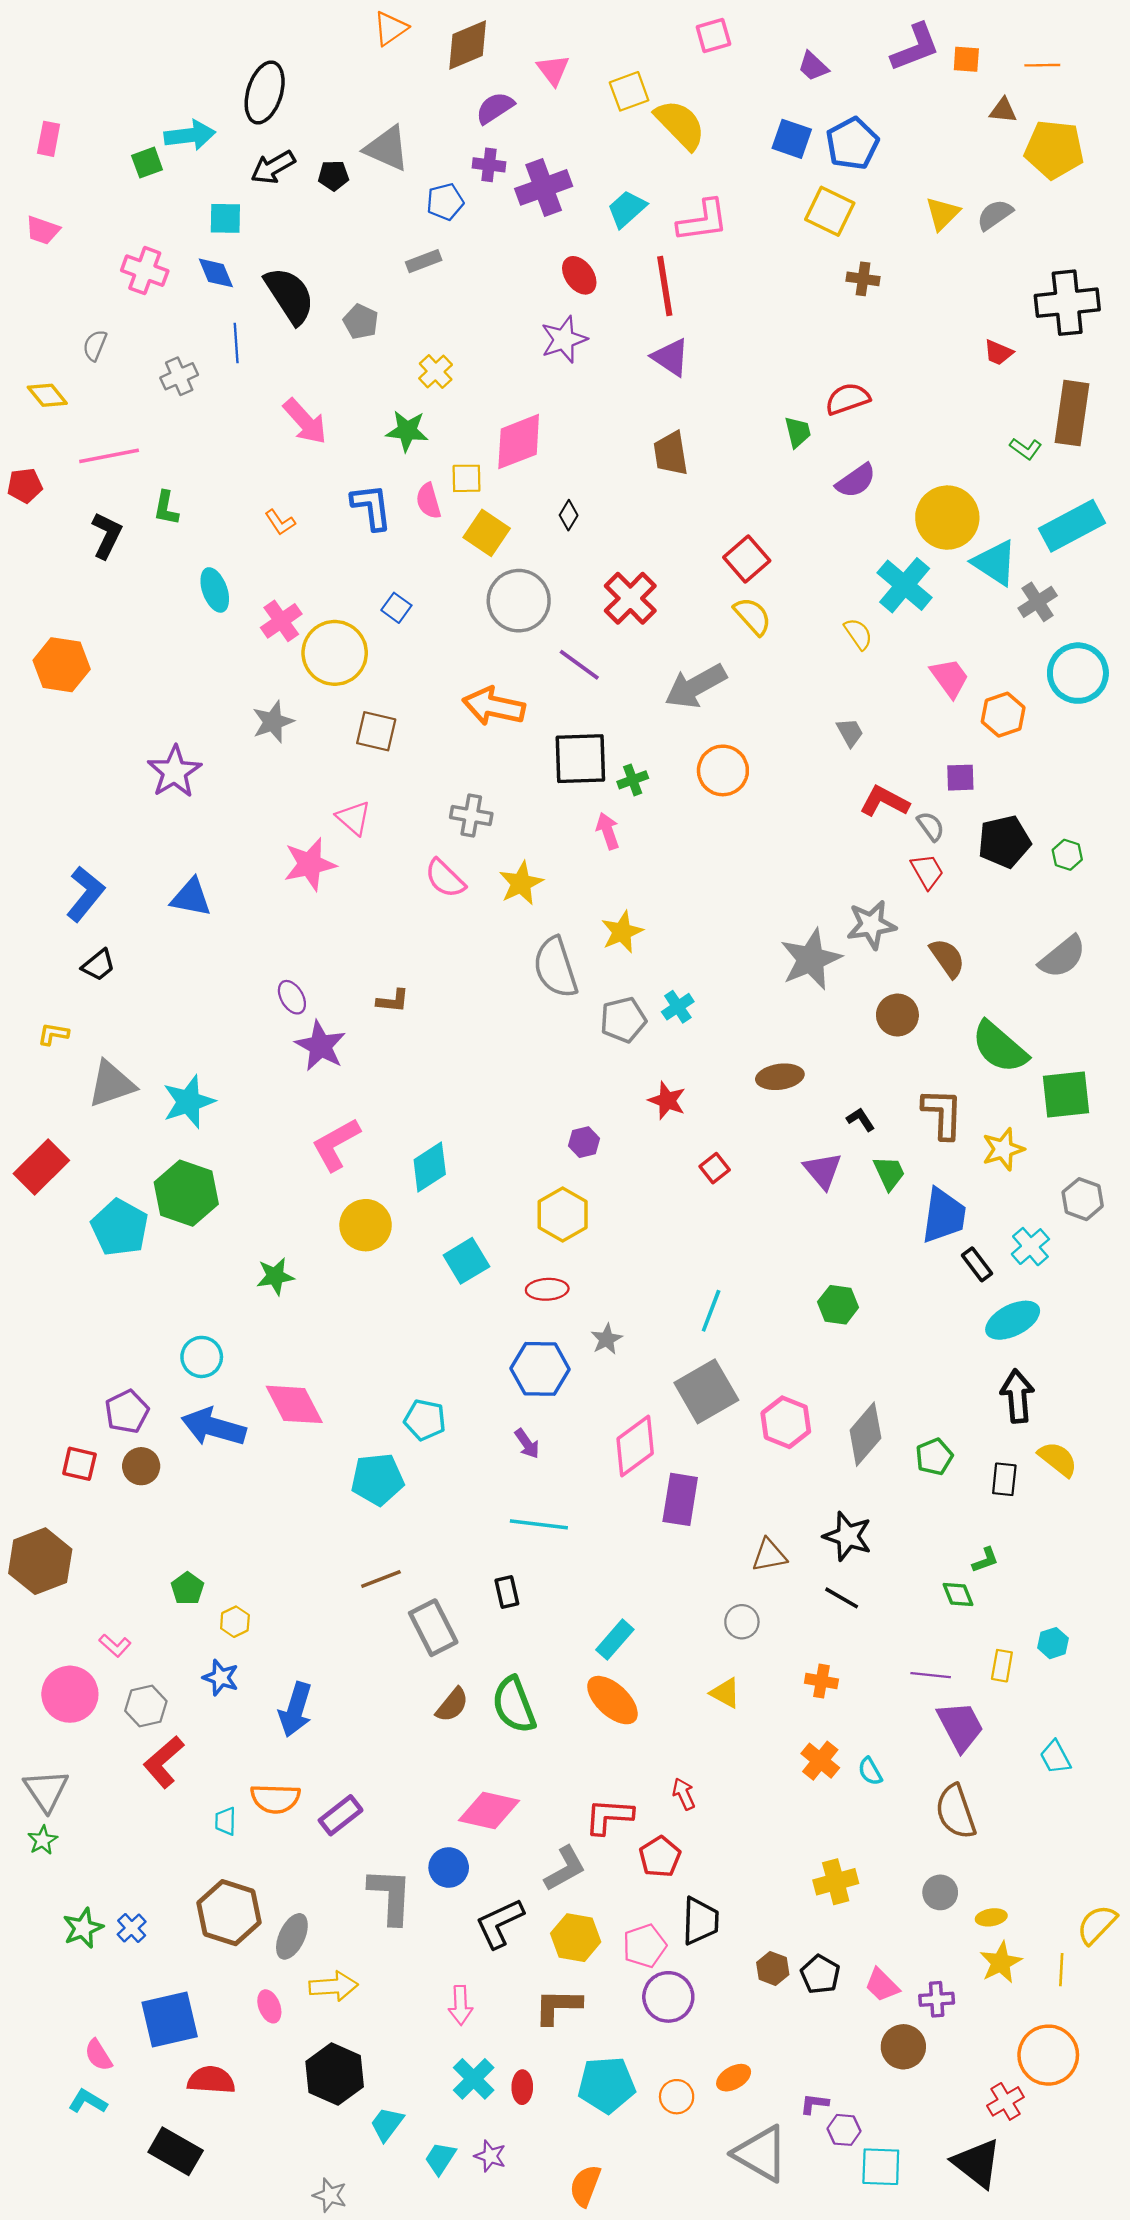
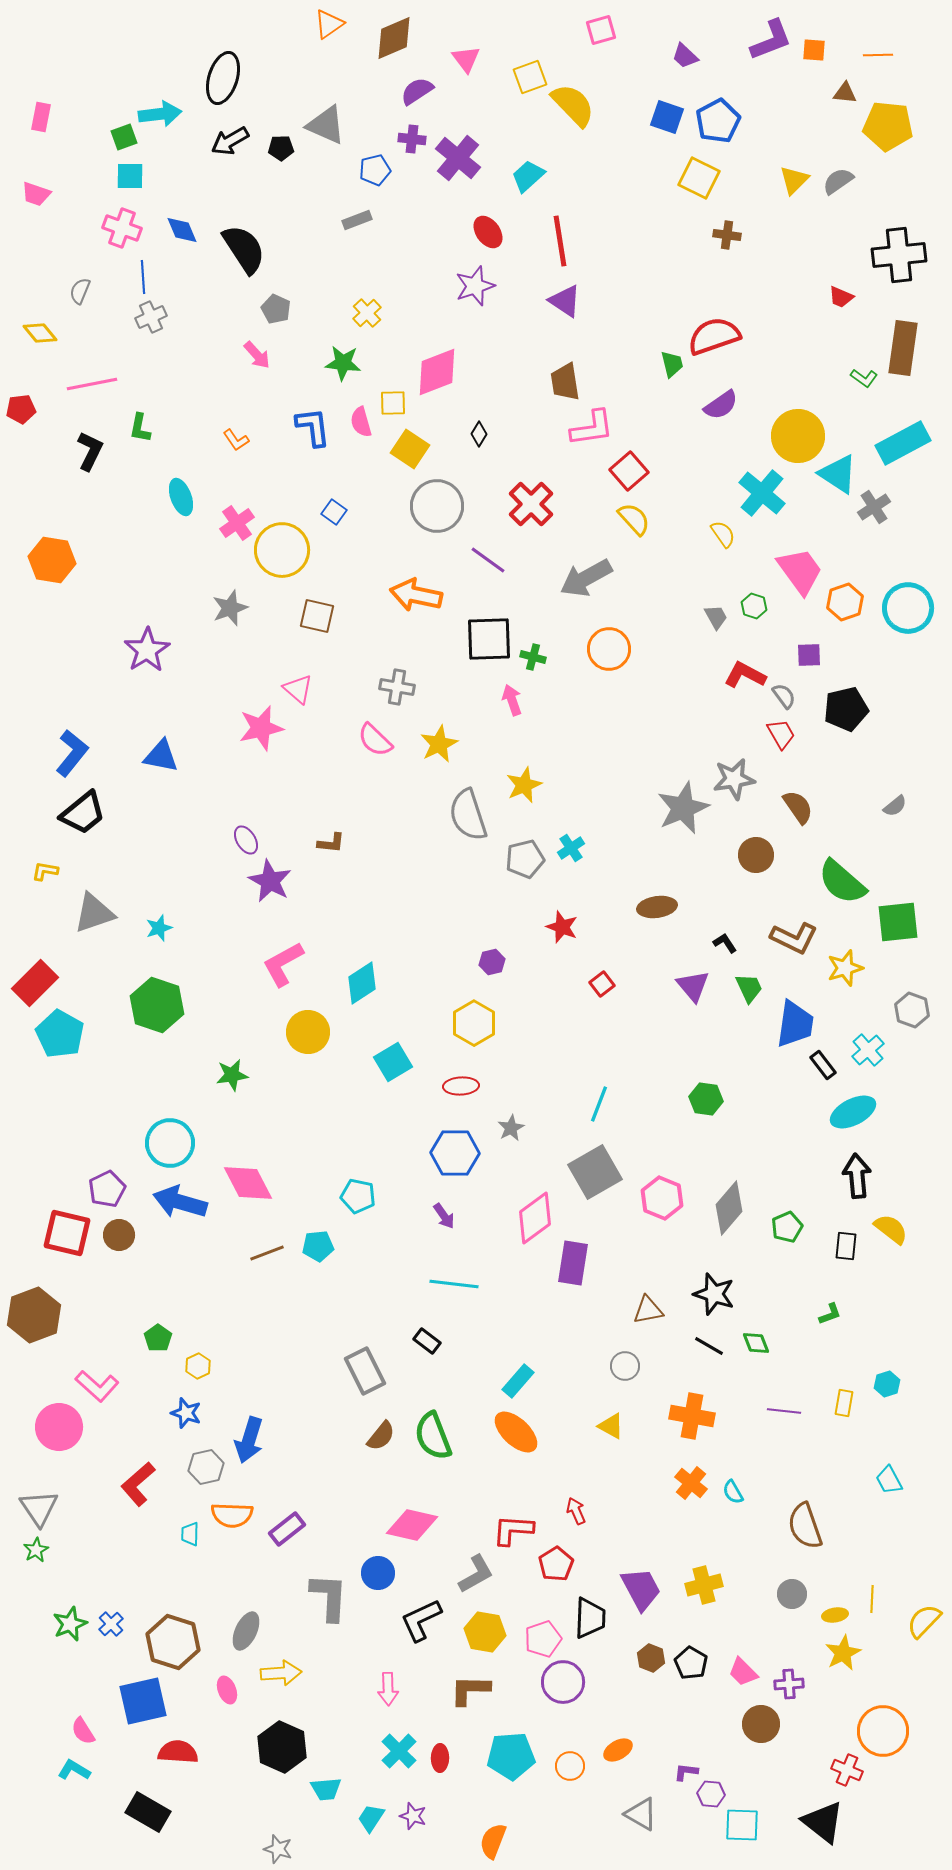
purple cross: (544, 187) -> (458, 158), turned -30
cyan square: (225, 218) -> (130, 176), moved
pink L-shape: (703, 221) -> (592, 428), moved
gray pentagon: (361, 322) -> (276, 309), moved
blue line: (236, 343) -> (143, 277), moved
red semicircle: (848, 399) -> (714, 336), size x1.4
pink arrow: (305, 421) -> (257, 355), size x0.7
cyan circle: (1078, 673) -> (908, 608), moved
pink trapezoid: (950, 678) -> (800, 571), size x1.4
green cross: (633, 780) -> (533, 657), turned 35
green hexagon: (1067, 855) -> (754, 606), moved
gray semicircle: (1062, 957) -> (895, 806), size x0.6
black trapezoid: (98, 965) -> (83, 813), size x1.6
cyan star: (189, 1102) -> (159, 928), size x0.6
brown L-shape: (943, 1114) -> (794, 938), turned 114
cyan pentagon: (120, 1228) -> (60, 1034), moved
cyan circle: (202, 1357) -> (170, 1143), size x1.4
red square: (79, 1464) -> (67, 1233), size x1.6
cyan pentagon: (377, 1479) -> (318, 1246), size x0.7
brown line: (381, 1579) -> (267, 1253), moved
black rectangle: (507, 1592) -> (427, 1341), turned -40
green diamond: (958, 1594) -> (756, 1343), moved
pink L-shape: (115, 1645) -> (97, 1386), size x1.6
orange cross: (821, 1681) -> (692, 1416), size x1.6
gray hexagon: (146, 1706) -> (206, 1467), moved
purple trapezoid: (960, 1726) -> (641, 1589), moved
brown hexagon: (229, 1913) -> (173, 1642), moved
yellow line: (1061, 1970) -> (872, 1599), moved
red cross: (1005, 2101) -> (847, 1770), turned -36
cyan trapezoid: (387, 2124) -> (326, 1789), turned -132
gray triangle: (761, 2154) -> (641, 1814), size x0.7

